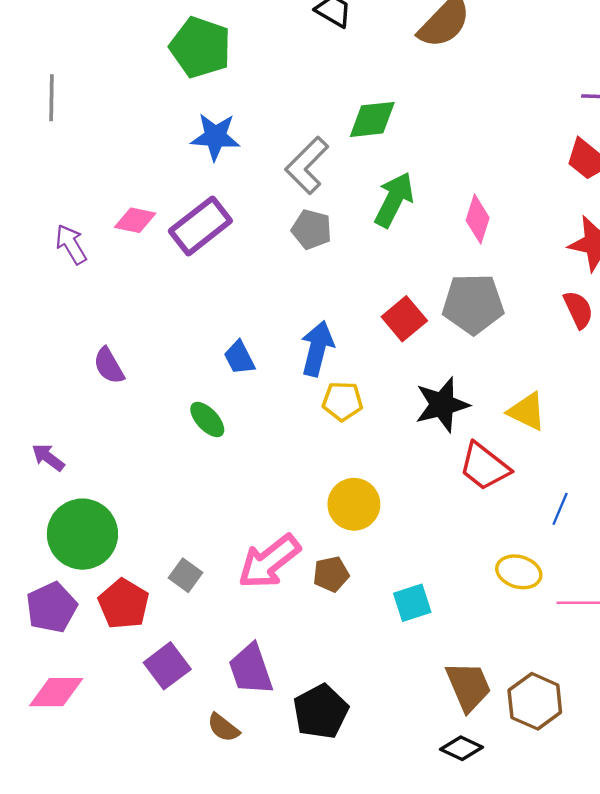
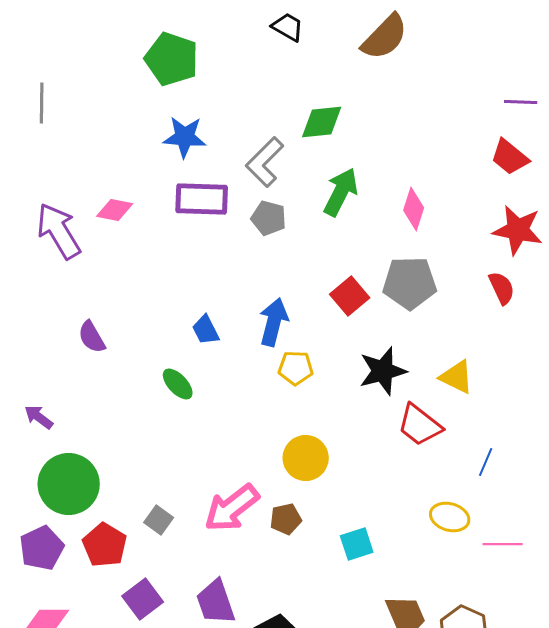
purple rectangle: (200, 226) -> (202, 199), moved, turned 40
purple arrow: (71, 244) -> (59, 231), size x1.6

